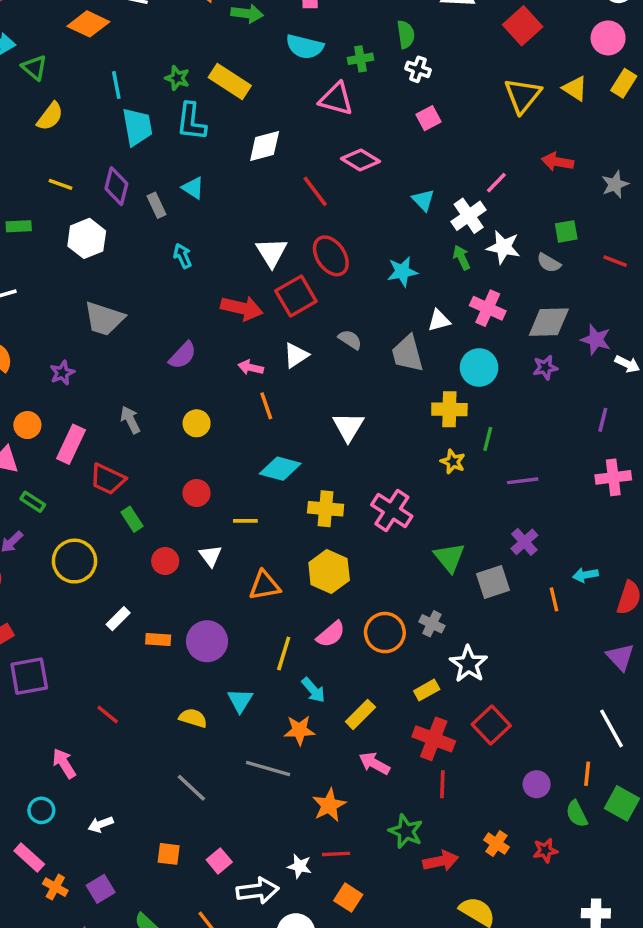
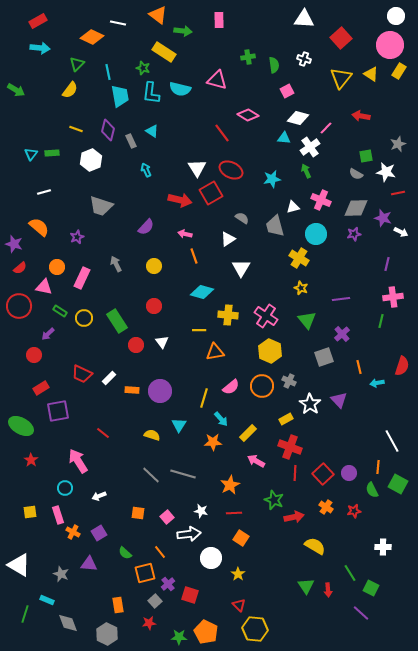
green semicircle: (406, 34) -> (274, 65), moved
pink circle: (608, 38) -> (390, 45), size x1.4
cyan semicircle: (305, 47) -> (180, 89), moved
green triangle: (34, 68) -> (77, 64), moved, turned 35
white cross: (418, 69) -> (304, 59), moved
yellow rectangle: (230, 82) -> (164, 52), moved
pink triangle: (336, 99) -> (217, 80), moved
white diamond: (265, 146) -> (298, 118), moved, turned 30
gray star: (615, 184) -> (398, 144), moved
cyan triangle: (423, 200) -> (284, 138), turned -40
white star: (503, 247) -> (386, 172), moved
red ellipse: (331, 256) -> (231, 170), turned -30
red line: (615, 261) -> (398, 193), moved, turned -32
white triangle: (296, 355) -> (228, 239), moved
yellow cross: (449, 409) -> (299, 258), turned 30
green line: (488, 439) -> (381, 321), moved
red trapezoid: (108, 479) -> (82, 374), moved
green rectangle: (132, 519) -> (117, 321), size x1.6
yellow line: (245, 521) -> (199, 330), moved
green triangle: (449, 558) -> (307, 320), moved
yellow circle: (74, 561) -> (84, 318), moved, size x0.7
yellow hexagon: (329, 571) -> (270, 351), moved
cyan arrow: (585, 575) -> (377, 383), moved
orange triangle: (265, 585) -> (215, 352), moved
purple triangle: (620, 657) -> (339, 400), moved
red square: (491, 725) -> (323, 474), moved
pink arrow: (64, 763) -> (78, 461), size x1.4
gray line: (268, 769) -> (183, 474), moved
pink rectangle: (29, 857) -> (58, 515), turned 30
white star: (299, 866) -> (201, 511), moved

